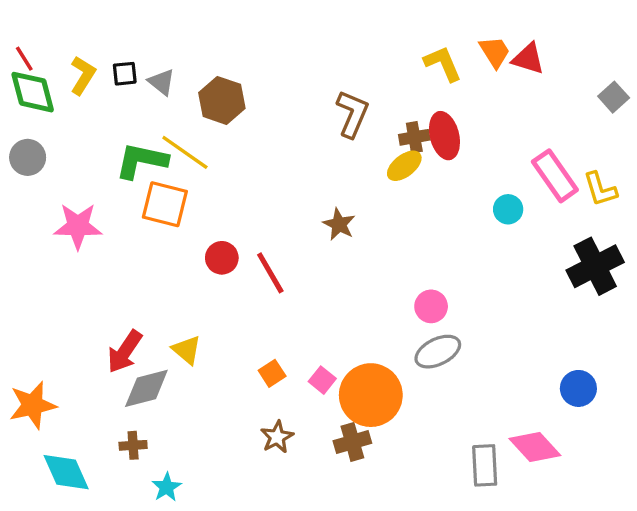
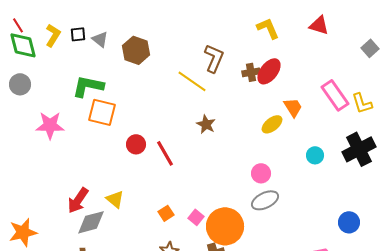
orange trapezoid: (495, 52) -> (293, 107), moved
red ellipse: (444, 136) -> (269, 71), turned 52
yellow line: (185, 152) -> (192, 81), moved
yellow ellipse: (404, 166) -> (272, 124), moved
cyan circle: (508, 209) -> (315, 155), moved

